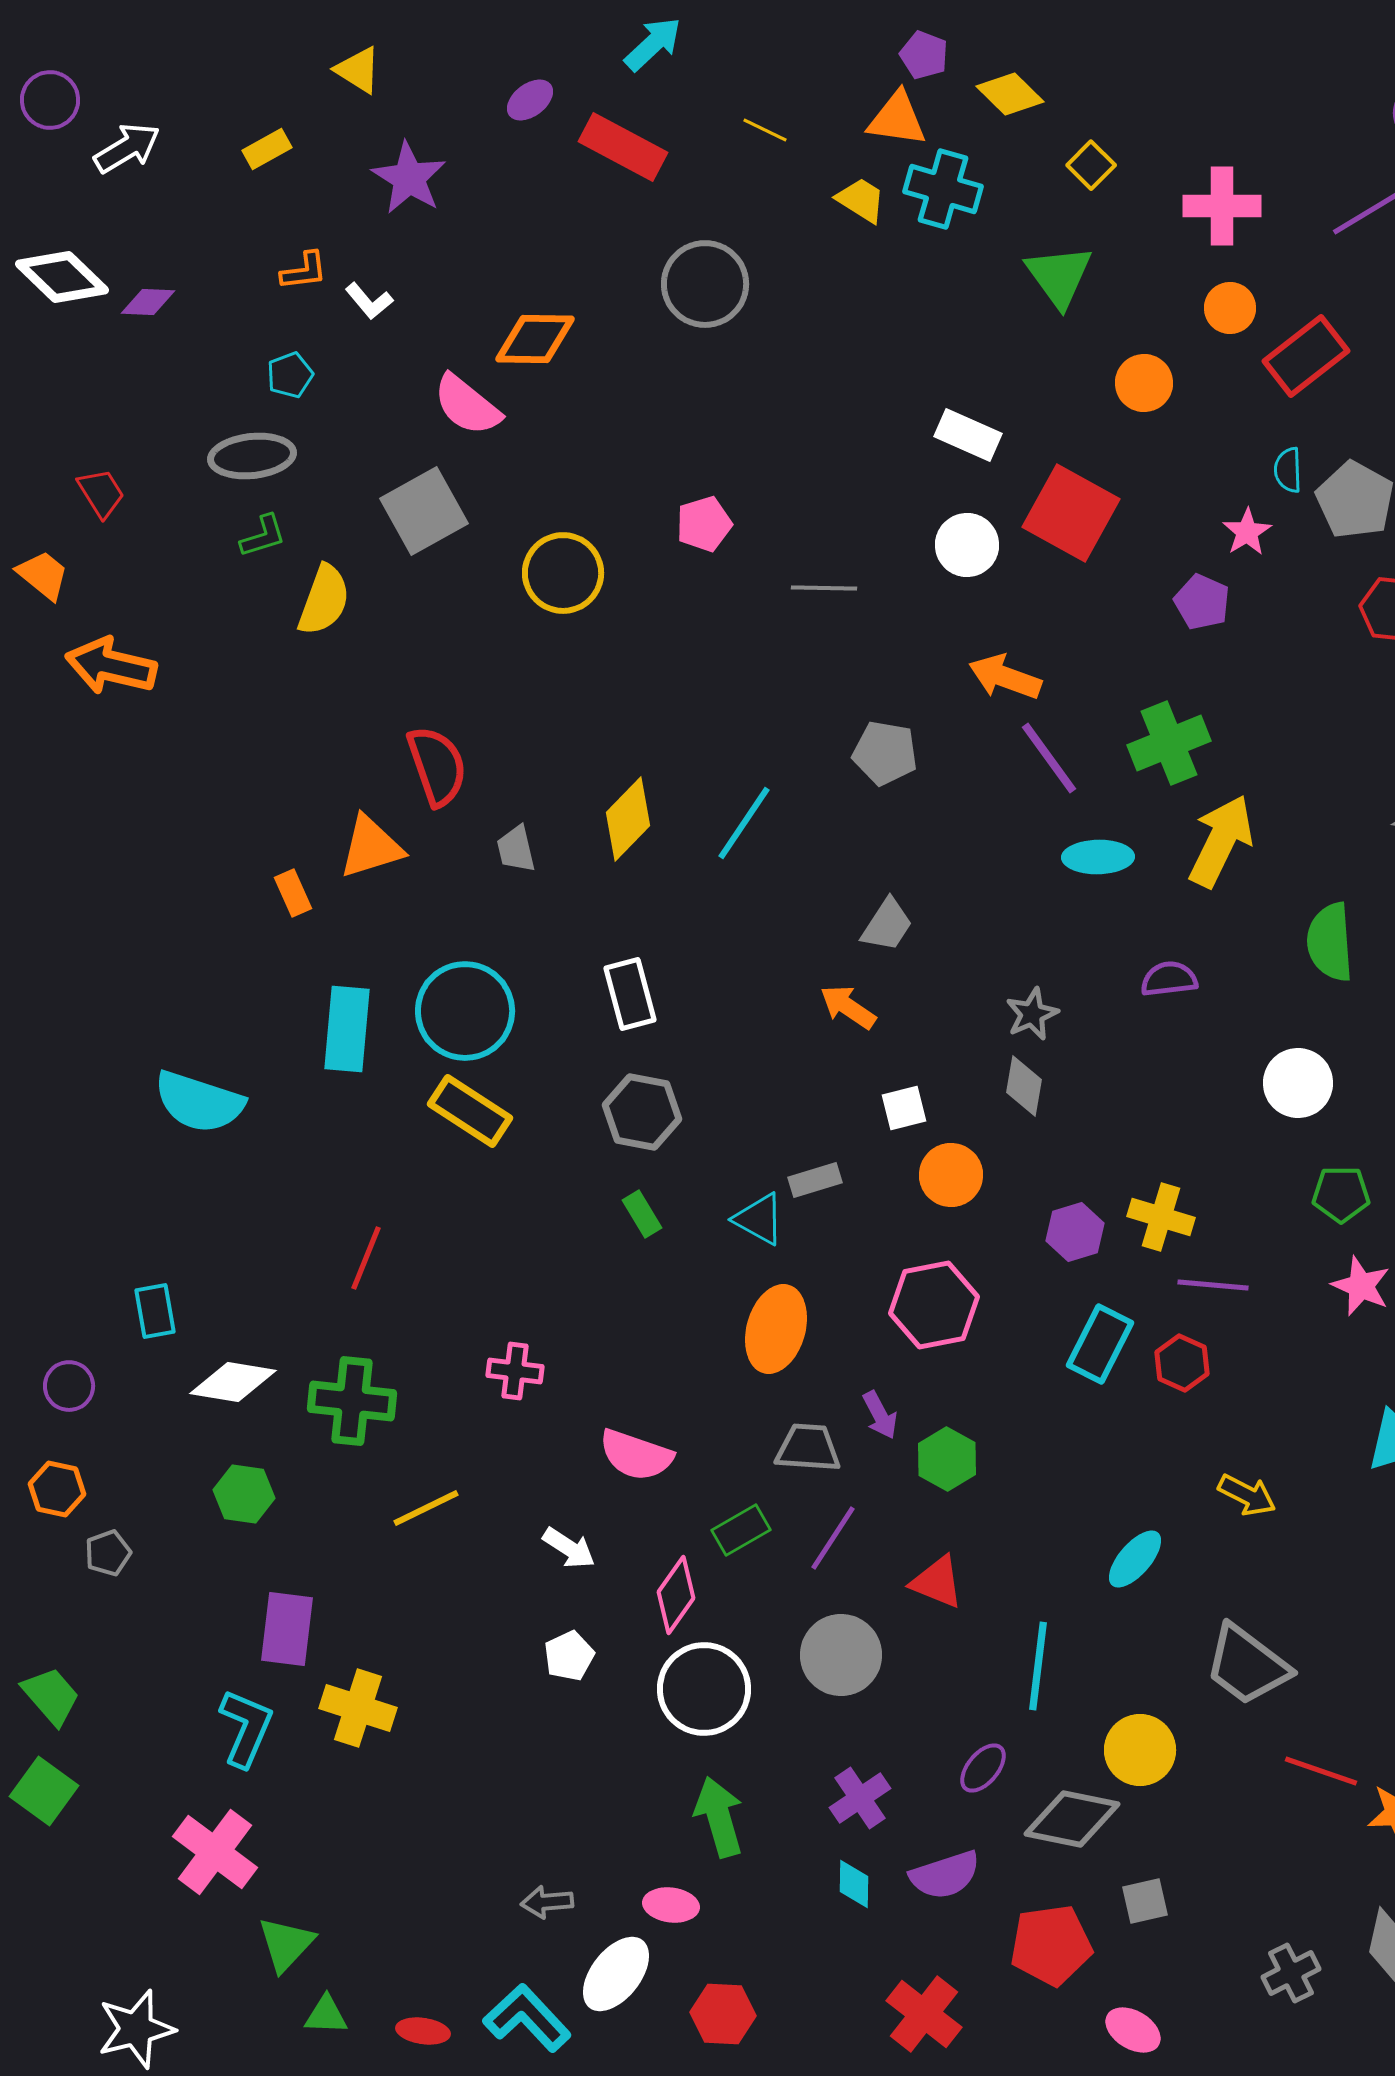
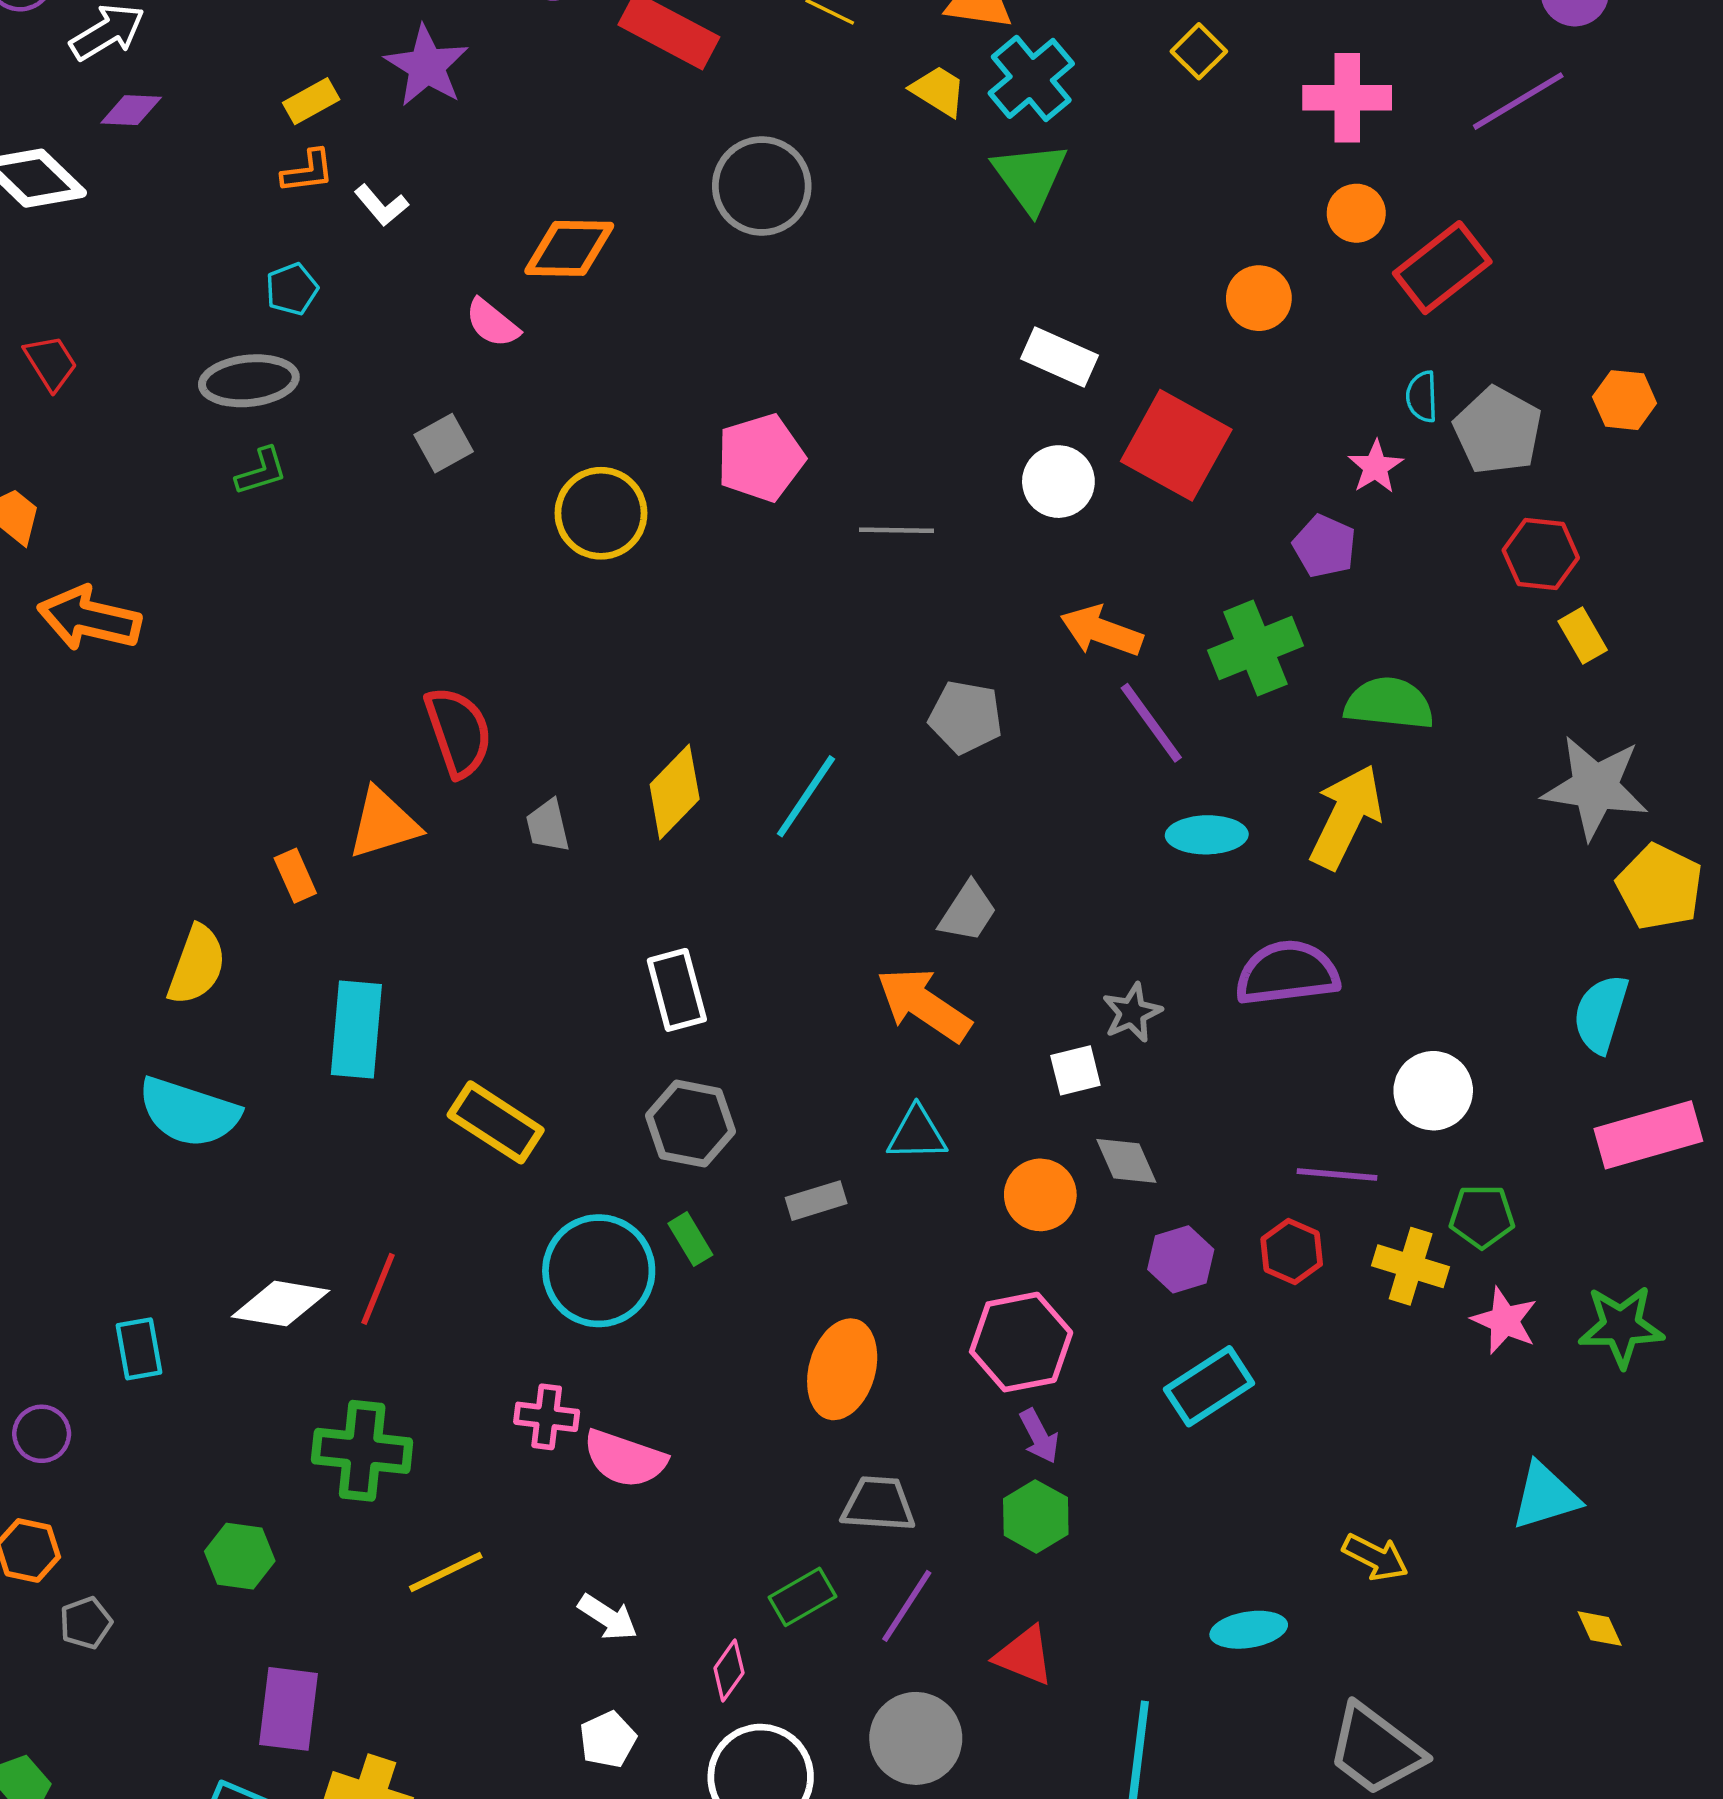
yellow rectangle: (267, 149) -> (311, 101), moved
cyan cross: (943, 189) -> (1031, 78), turned 34
green triangle: (1059, 276) -> (1030, 177), moved
purple diamond: (148, 302) -> (131, 110), moved
pink semicircle: (467, 405) -> (492, 323), size x0.7
red trapezoid: (101, 493) -> (51, 363), moved
gray square: (424, 511) -> (444, 443), size x0.6
pink pentagon: (704, 524) -> (761, 458), size x1.4
yellow semicircle: (324, 600) -> (197, 965), moved
green cross: (1169, 743) -> (1255, 648), moved
green semicircle: (1330, 942) -> (1389, 703), moved, turned 100
purple semicircle: (1169, 979) -> (1287, 973), size x1.6
orange arrow: (848, 1007) -> (924, 1005), size x1.5
cyan circle: (465, 1011) -> (599, 1271), moved
gray diamond: (1024, 1086) -> (1126, 1161), moved, turned -34
white square: (904, 1108) -> (1075, 1070), moved
gray rectangle: (815, 1180) -> (816, 1201), moved
yellow cross: (1161, 1217) -> (1411, 1266), moved
cyan triangle: (759, 1219) -> (917, 1134), moved, turned -30
purple line: (1213, 1285) -> (1337, 1175), moved
cyan rectangle: (1100, 1344) -> (1209, 1386), turned 30
red hexagon: (1182, 1363) -> (1292, 1252), moved
white diamond: (233, 1382) -> (281, 1304), moved
purple arrow: (880, 1415) -> (1039, 1436), moved
pink semicircle: (636, 1455) -> (625, 1459), moved
cyan ellipse: (1135, 1559) -> (1249, 1630), turned 40
pink diamond: (676, 1595) -> (729, 1670), size x0.7

